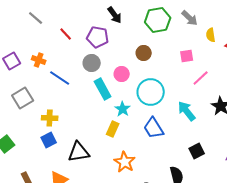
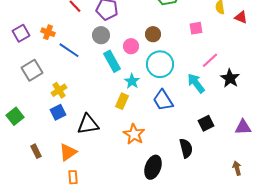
brown circle: (144, 53) -> (153, 34), moved
pink line: (201, 78) -> (210, 60), moved
yellow cross: (50, 118) -> (59, 90), turned -35

